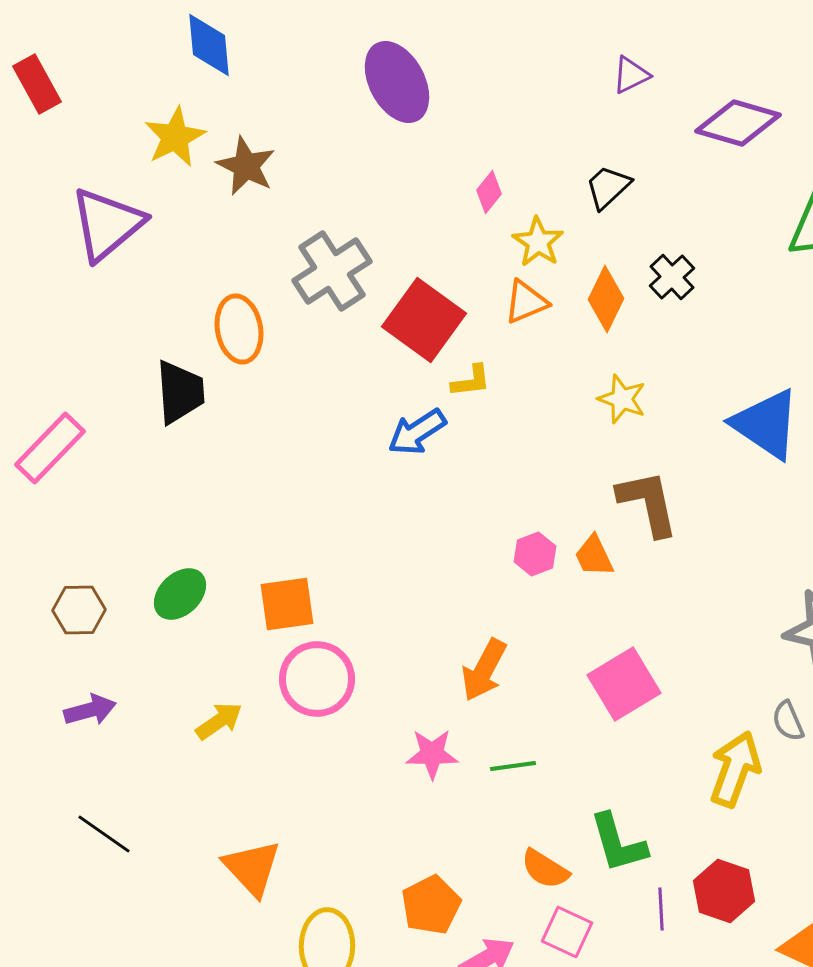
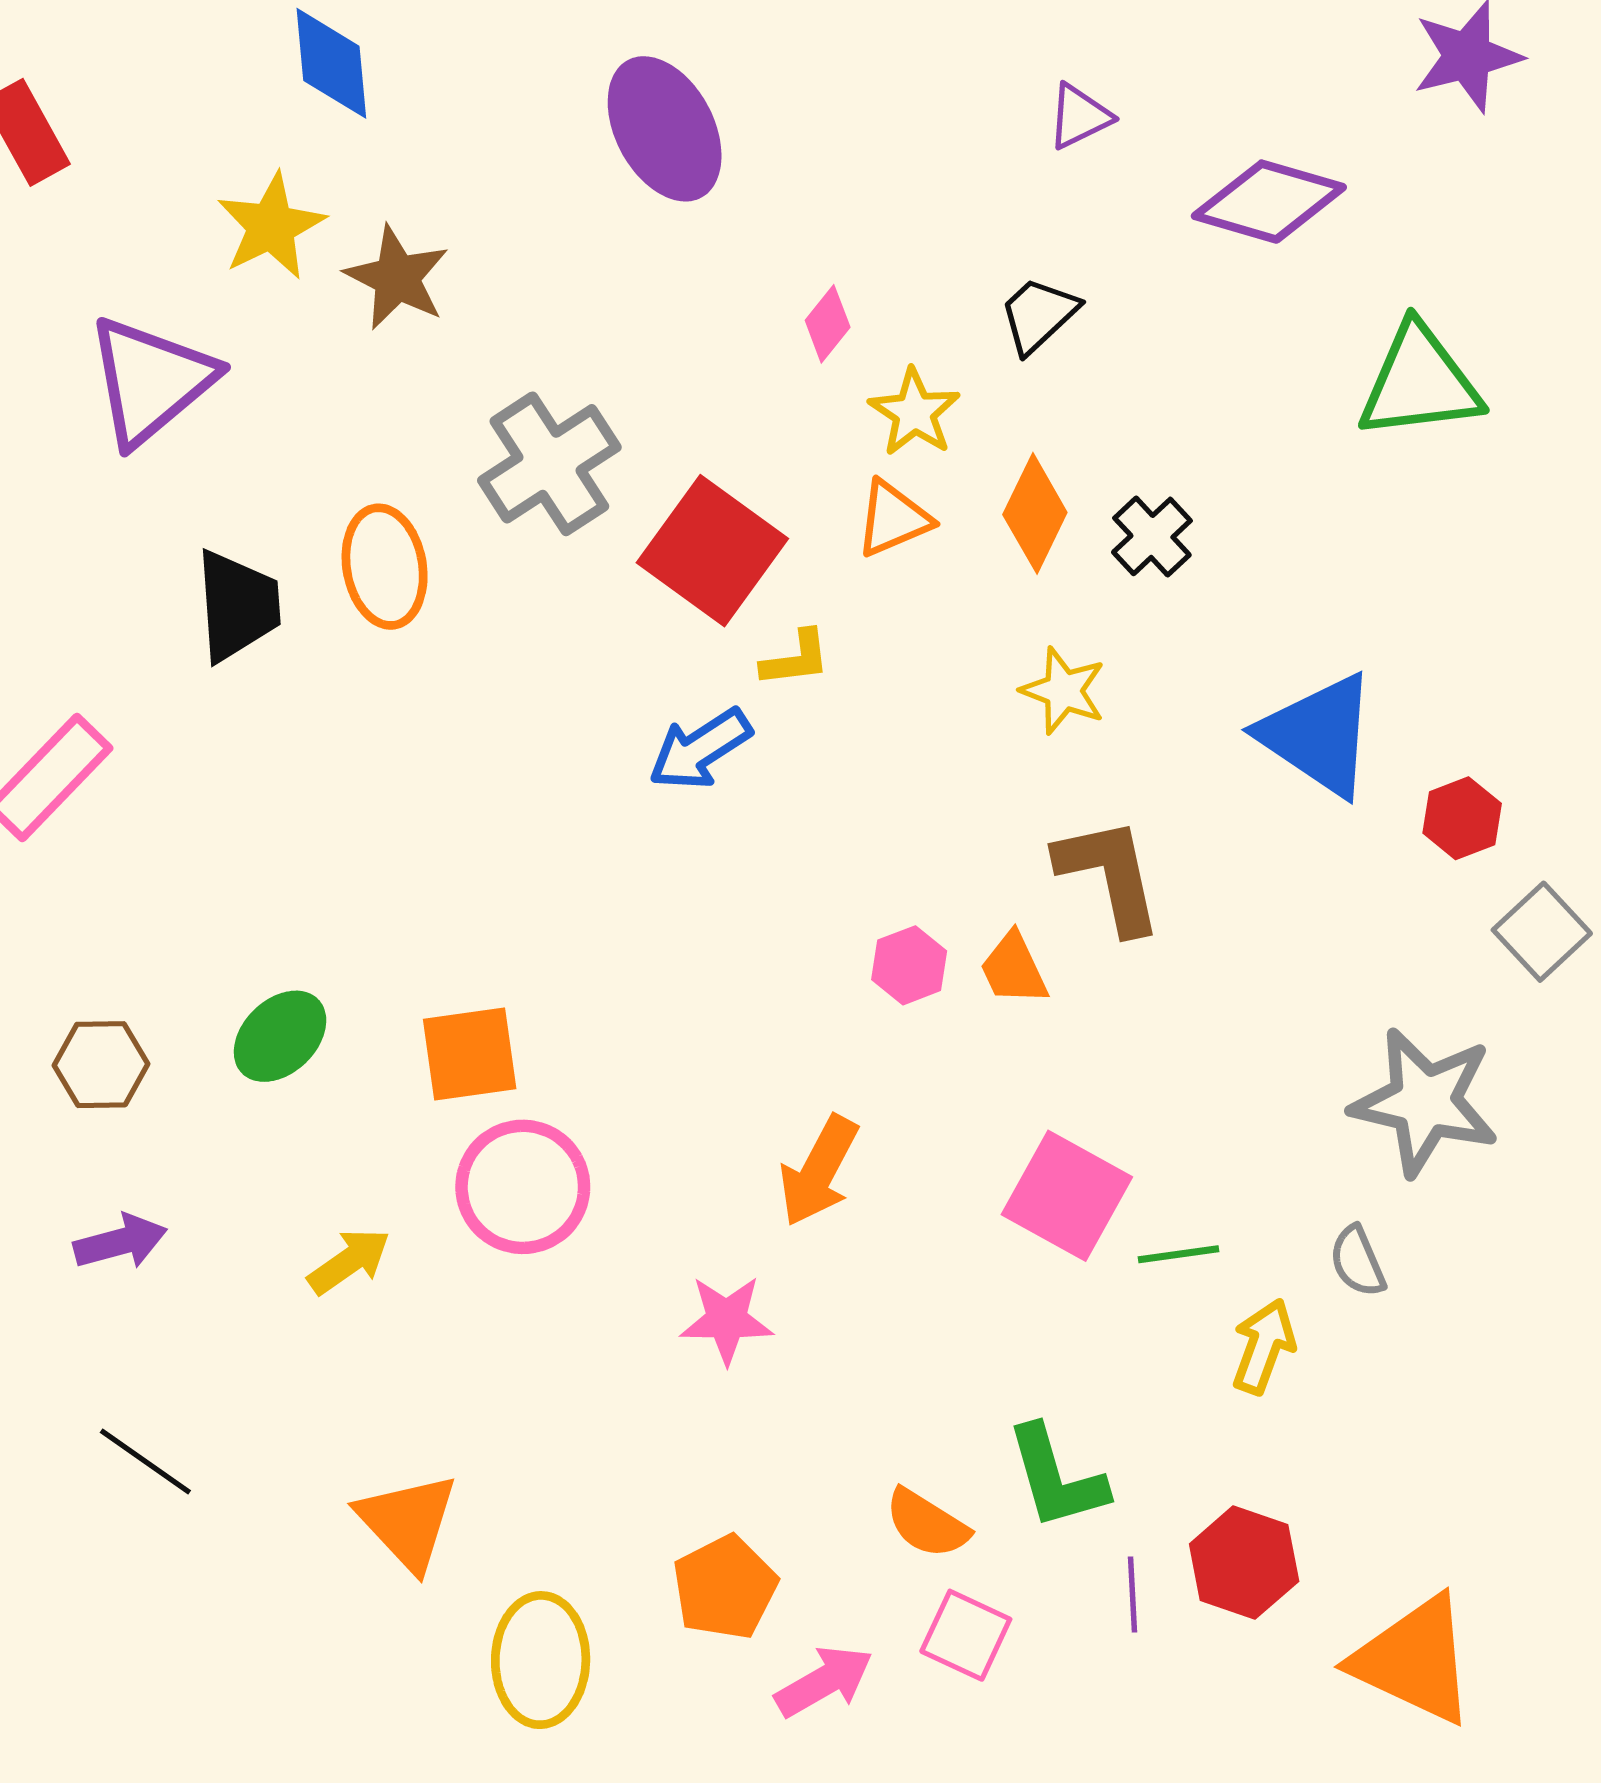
black cross: (672, 277) -> (1152, 536), moved
black trapezoid: (180, 392) -> (237, 606), moved
pink square: (624, 684) -> (1067, 1196), turned -30
green line: (513, 766) -> (1179, 1254), moved
yellow arrow: (735, 769) -> (1264, 1346), size x0.7

